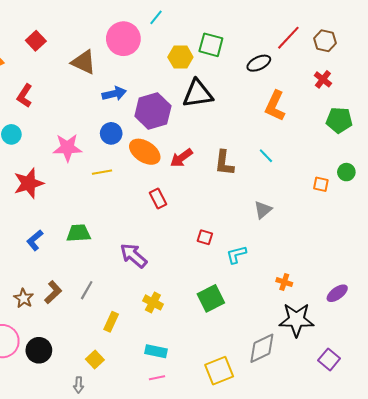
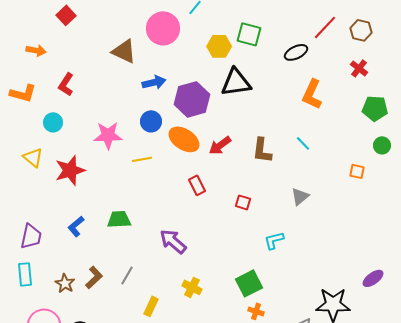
red square: (36, 41) -> (66, 15), moved
green circle: (346, 172) -> (382, 145), moved
red square: (205, 237) -> (243, 202), moved
orange cross: (284, 282) -> (256, 311), moved

